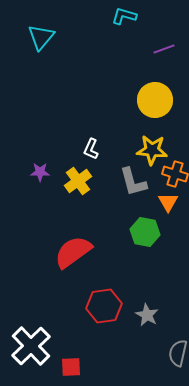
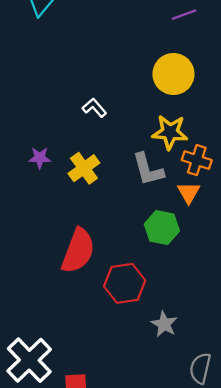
white L-shape: (91, 149) -> (94, 108), moved, turned 115
red semicircle: (73, 252) -> (78, 251), turned 147
red hexagon: (104, 306) -> (125, 283), moved

